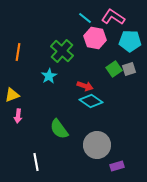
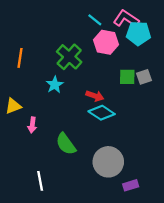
cyan pentagon: (130, 41) -> (138, 33), moved
green square: (114, 69) -> (127, 77), turned 35
pink arrow: (18, 116) -> (32, 125), moved

